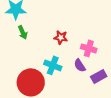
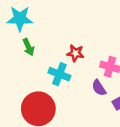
cyan cross: (53, 65) -> (59, 74), moved

